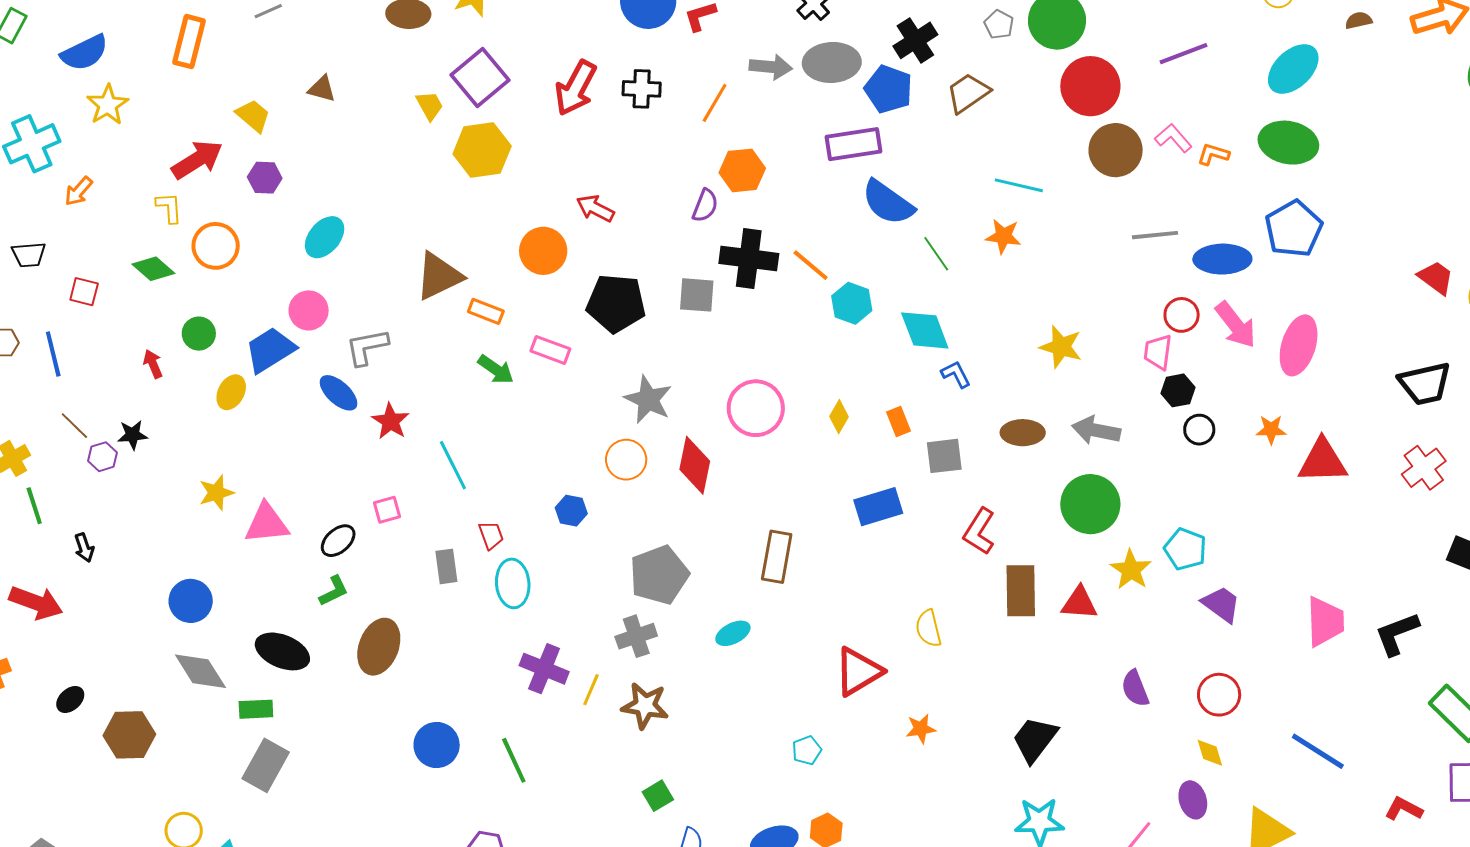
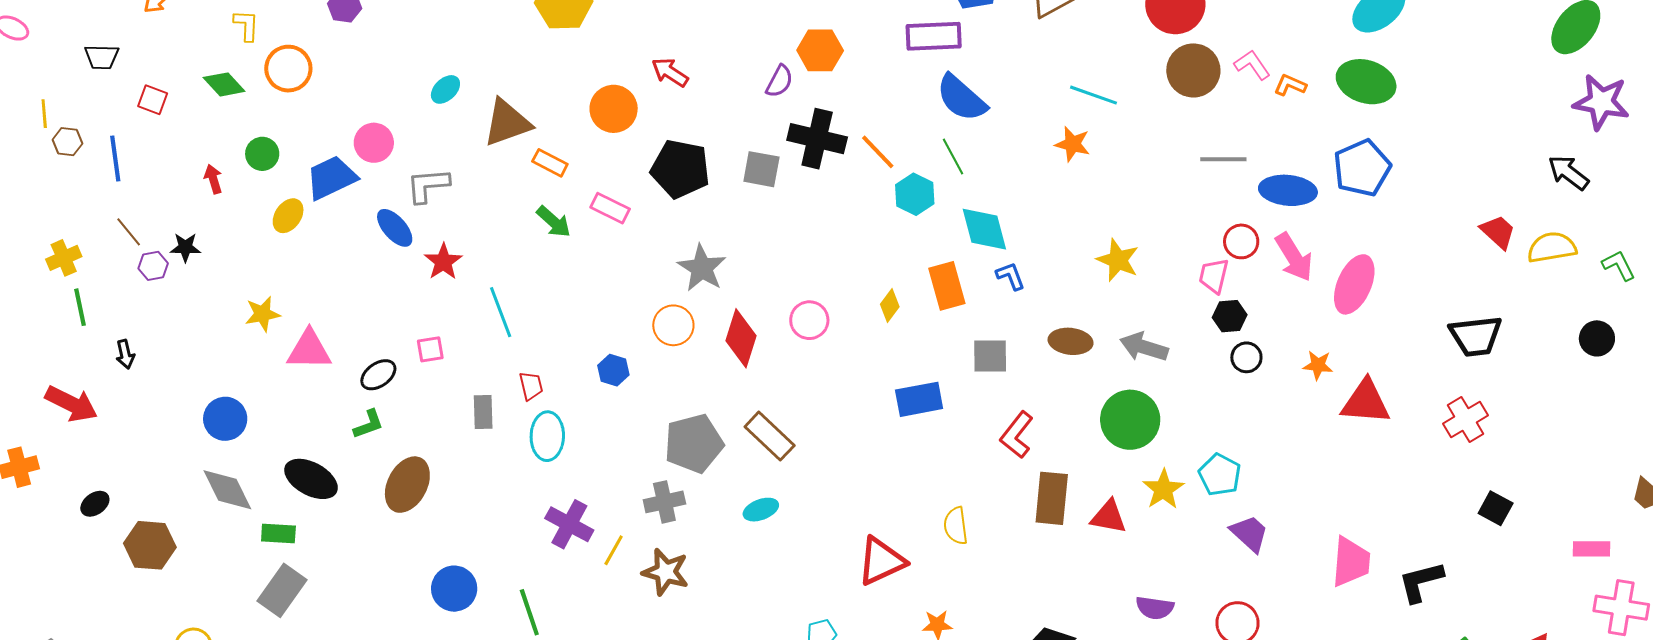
cyan ellipse: (325, 237) -> (445, 89), moved, size x0.7
green line: (936, 254) -> (953, 156), moved
pink circle: (756, 408) -> (809, 320), moved, size x0.7
orange rectangle: (898, 422) -> (947, 286), moved, size x1.6
brown rectangle: (777, 557) -> (770, 436), moved, turned -63
purple semicircle: (1135, 688) -> (1155, 608), turned -66

